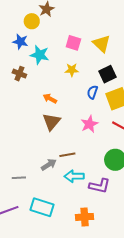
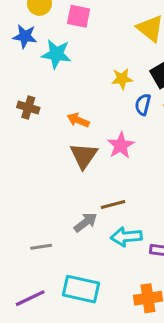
pink square: (73, 43) -> (79, 16), moved
yellow star: (72, 70) -> (122, 79), moved
brown cross: (19, 74) -> (28, 108), moved
pink star: (89, 124) -> (121, 145), moved

